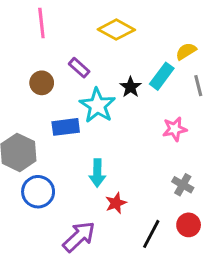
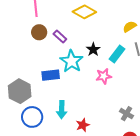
cyan rectangle: (162, 76) -> (117, 54), moved
brown circle: (42, 83) -> (39, 32), moved
pink star: (175, 129) -> (104, 76), moved
cyan arrow: (97, 173) -> (62, 110), moved

